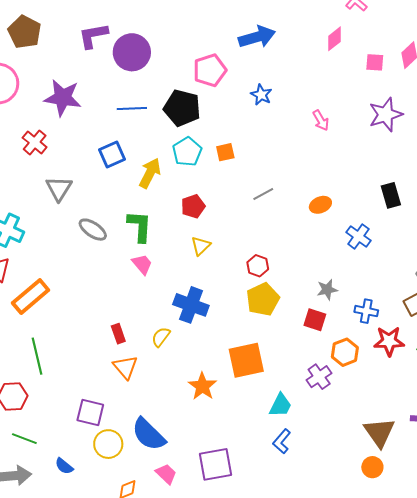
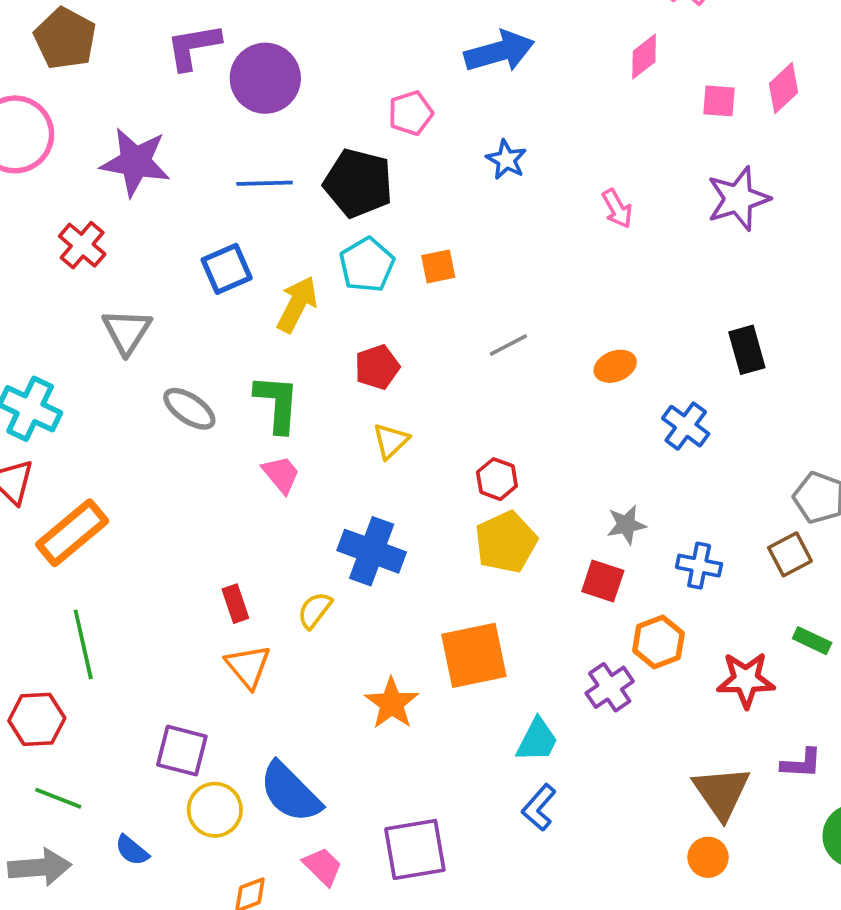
pink pentagon: (210, 70) -> (411, 113), size x0.7
red star: (389, 341) -> (746, 680), moved

